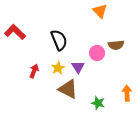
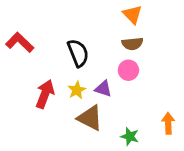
brown semicircle: (116, 45) -> (132, 44), moved
purple triangle: (78, 67) -> (103, 89), turned -40
red arrow: (34, 71) -> (45, 94), size x1.5

